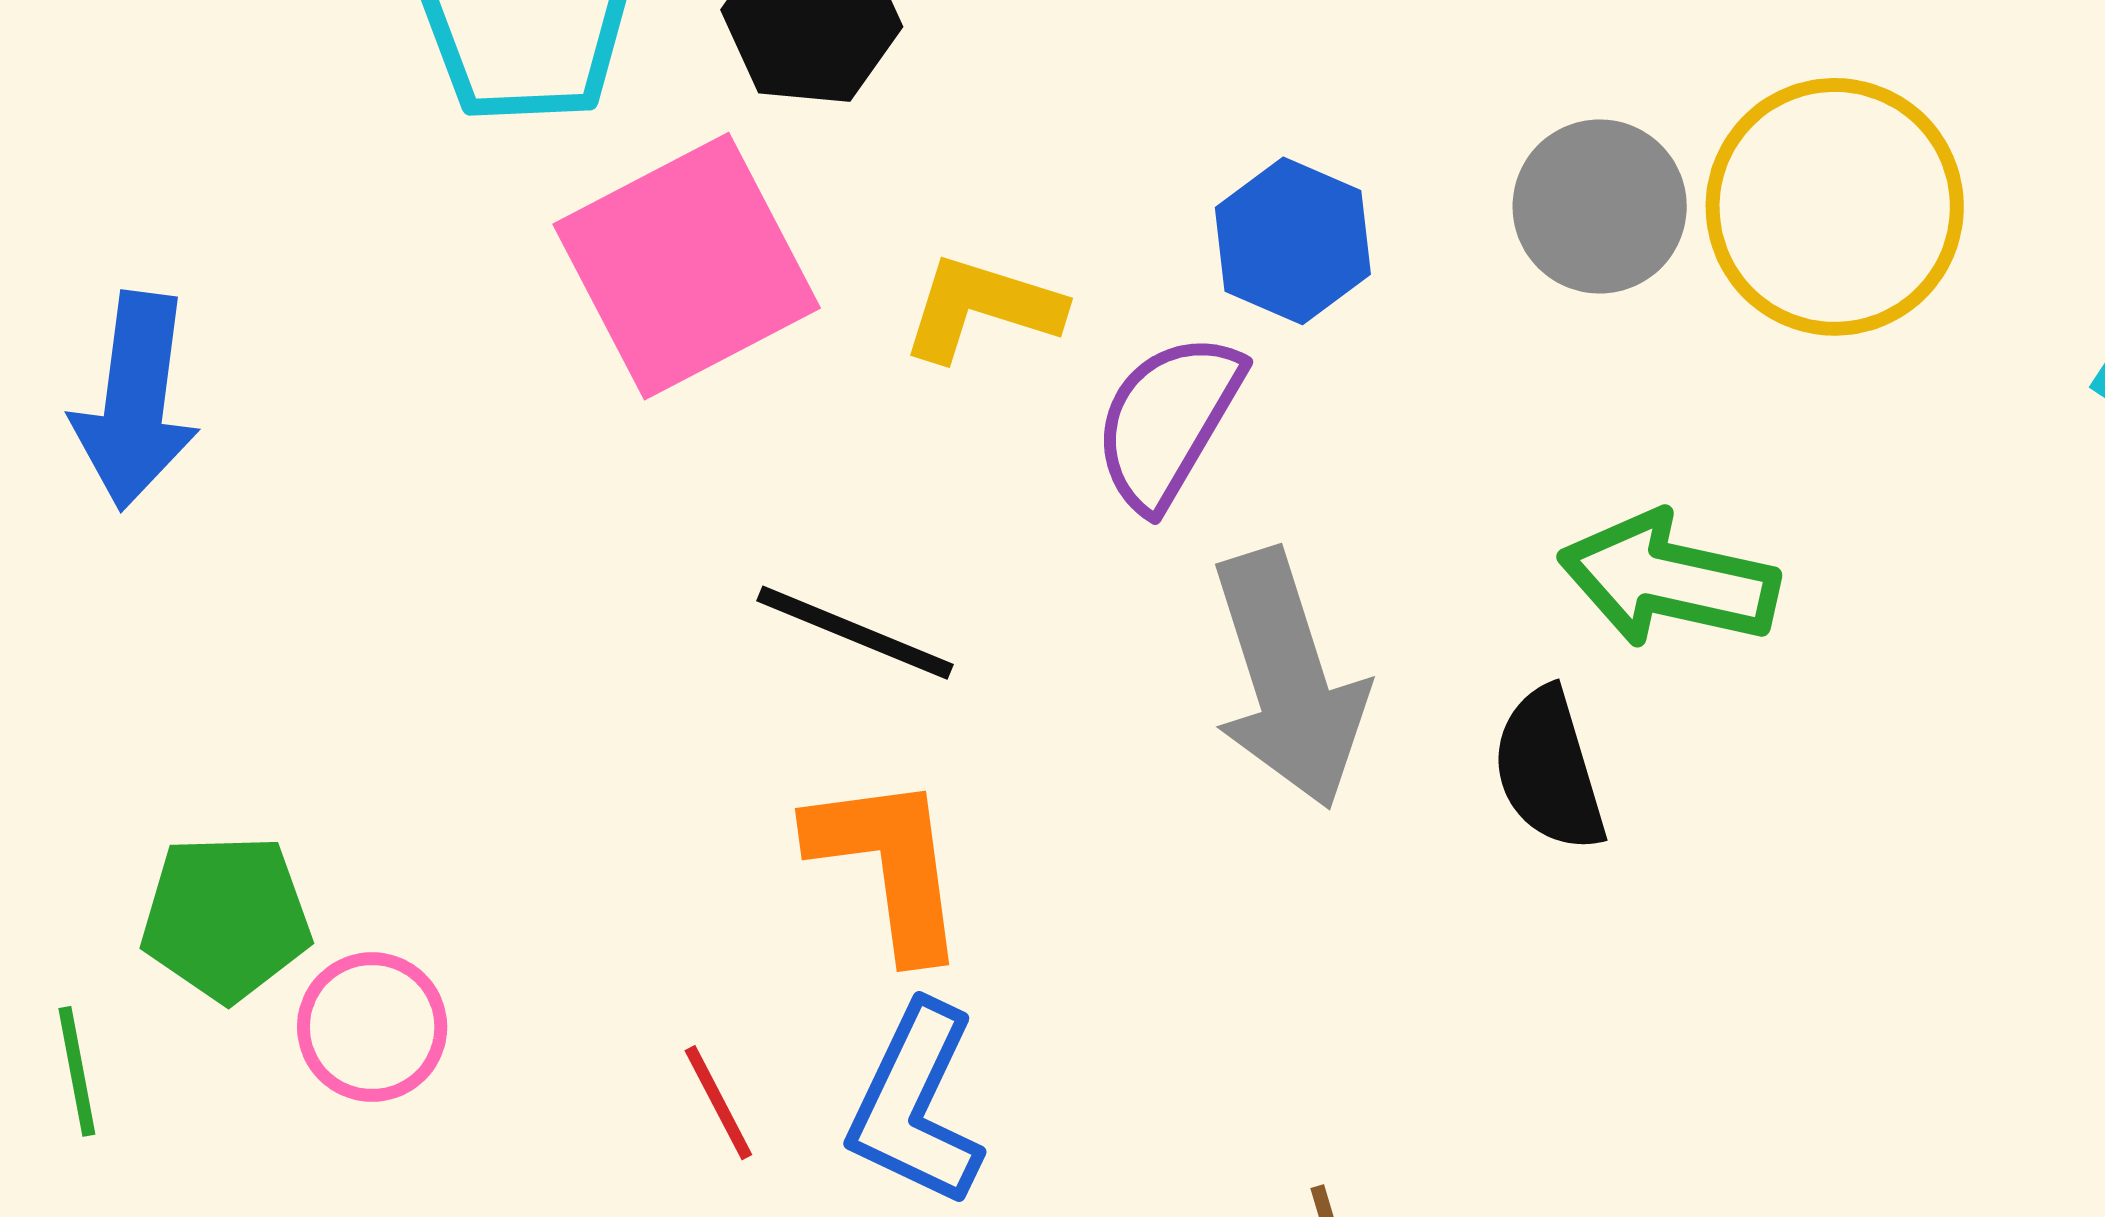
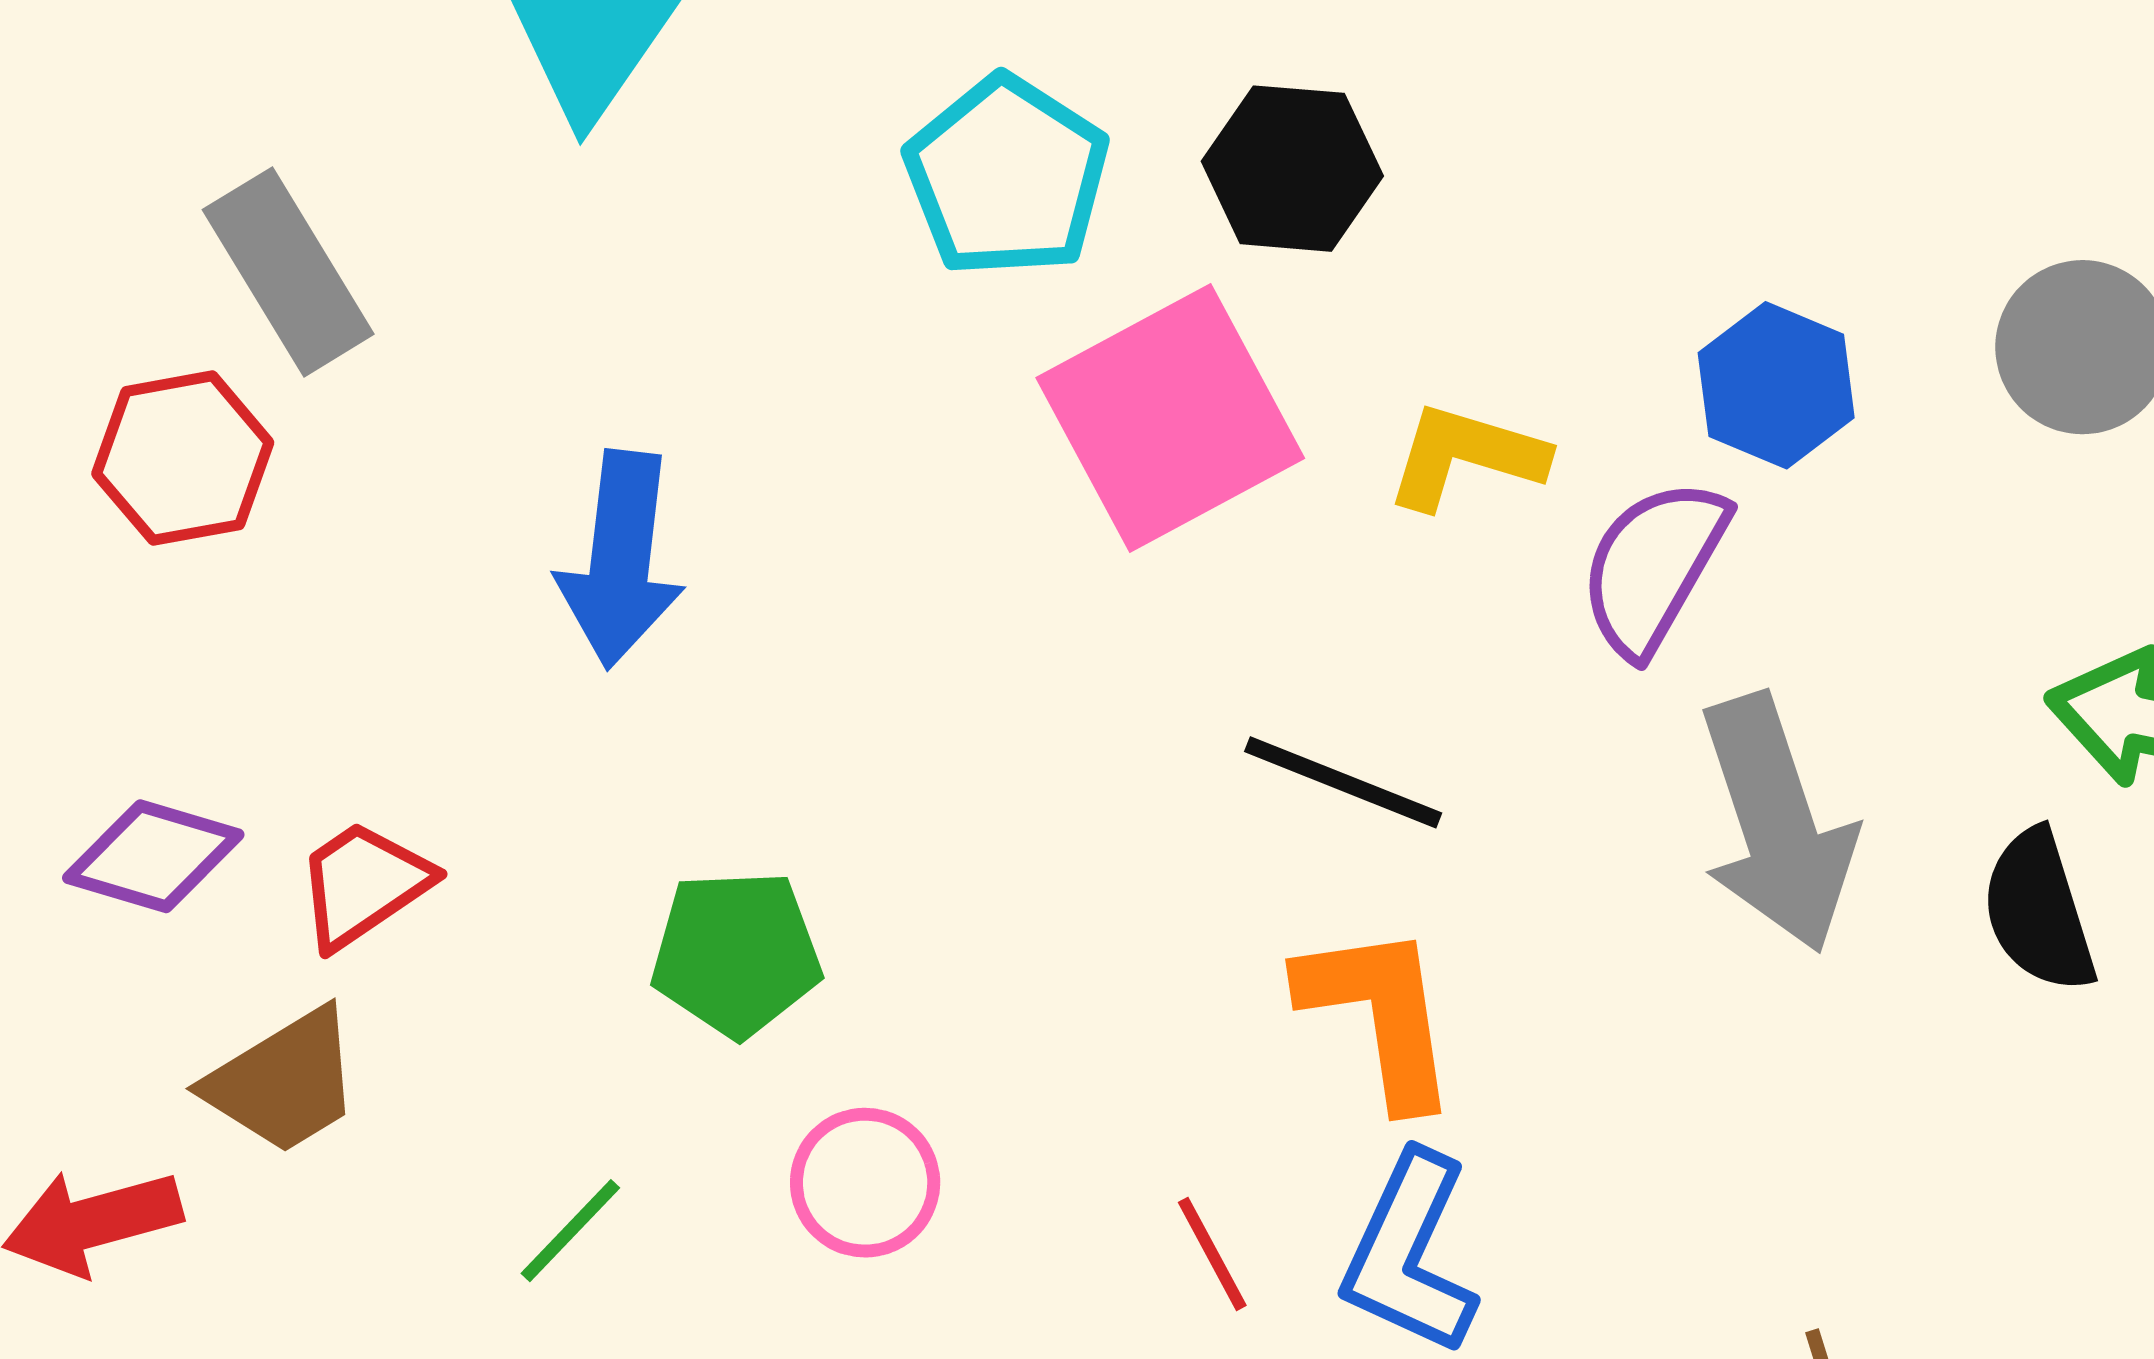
green pentagon: (226, 918) -> (736, 954), moved
green line: (77, 1071) -> (570, 1231), turned 55

